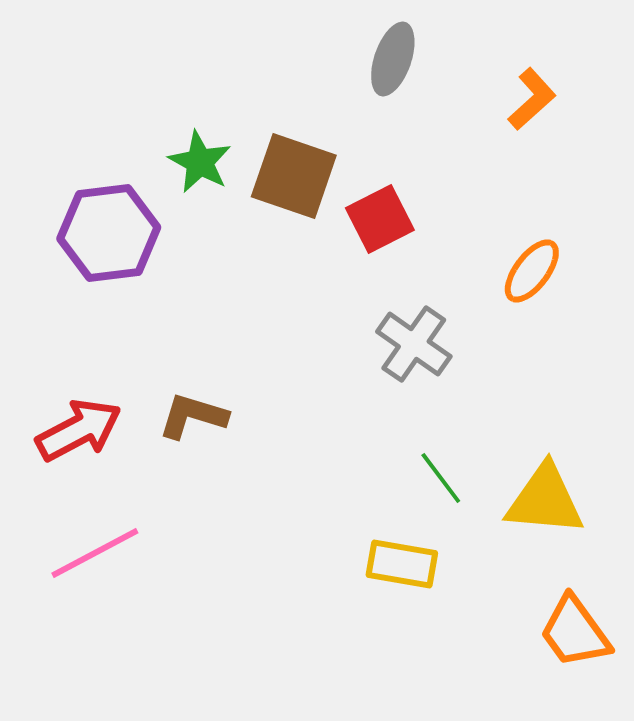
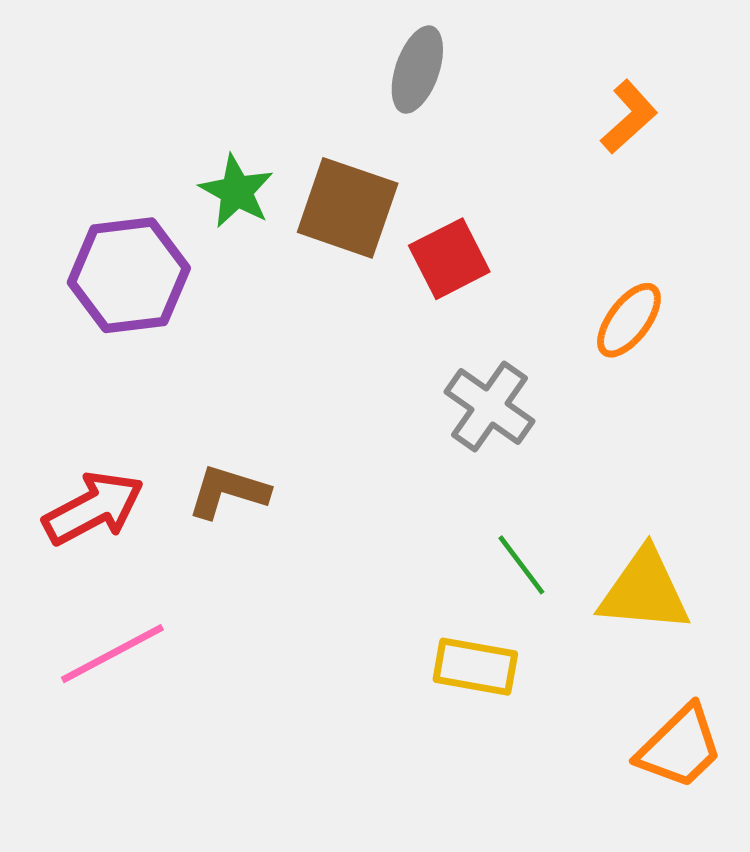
gray ellipse: (393, 59) -> (417, 70), moved
orange trapezoid: (575, 632) -> (680, 747), turned -98

